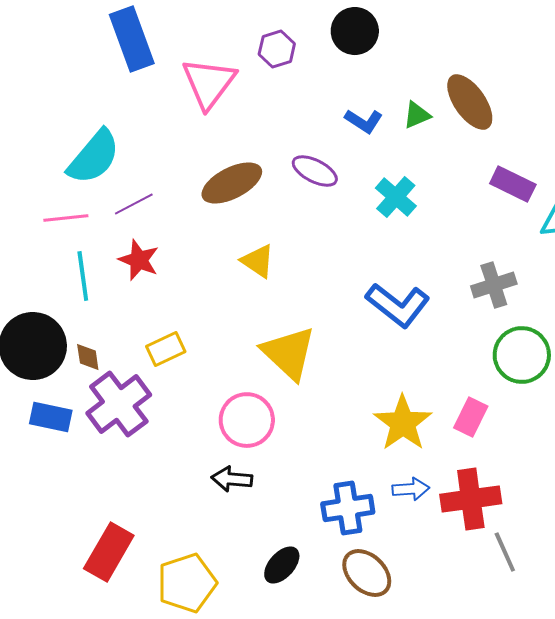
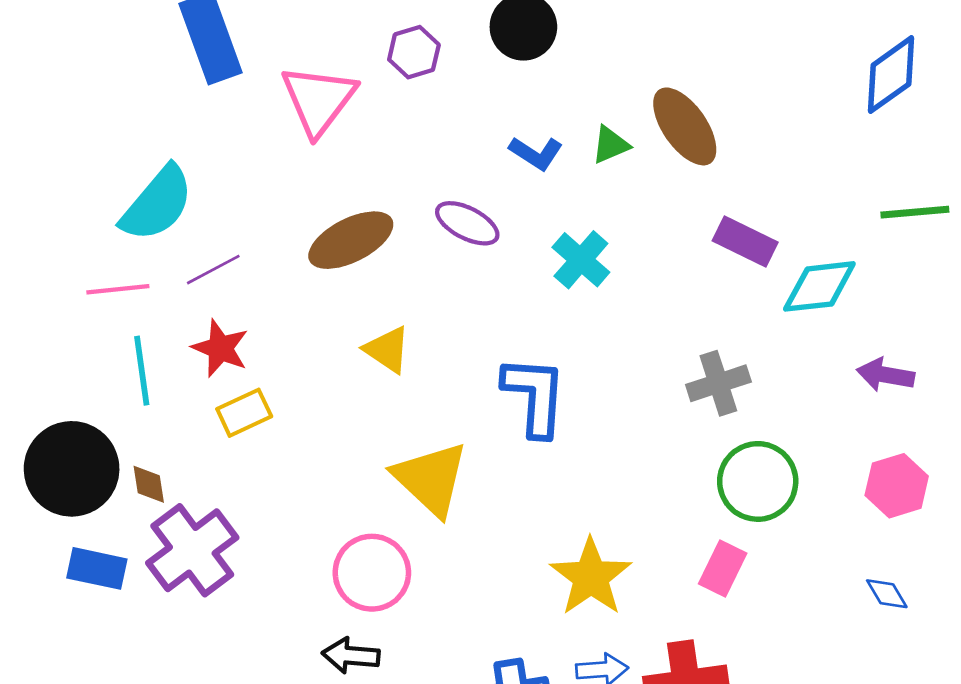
blue L-shape: (398, 305) -> (535, 396), moved, turned -124
yellow rectangle: (166, 349) -> (244, 413), moved
pink rectangle: (471, 417) -> (723, 568), moved

